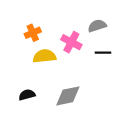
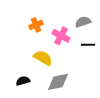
orange cross: (33, 33) -> (36, 25), moved
yellow semicircle: (44, 56) -> (43, 58), moved, turned 36

